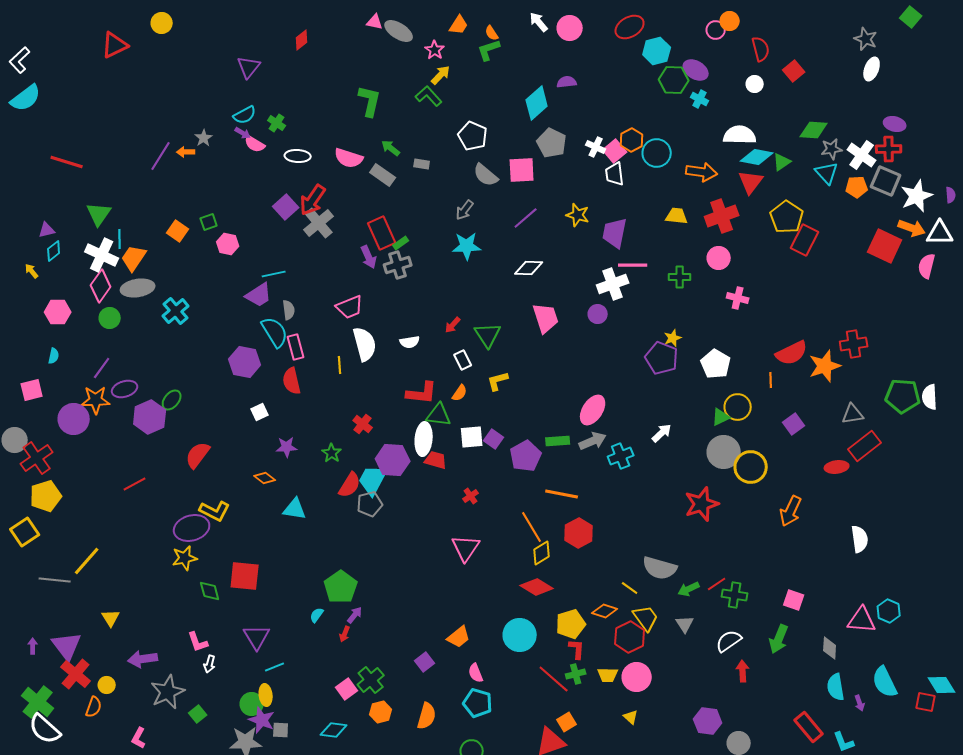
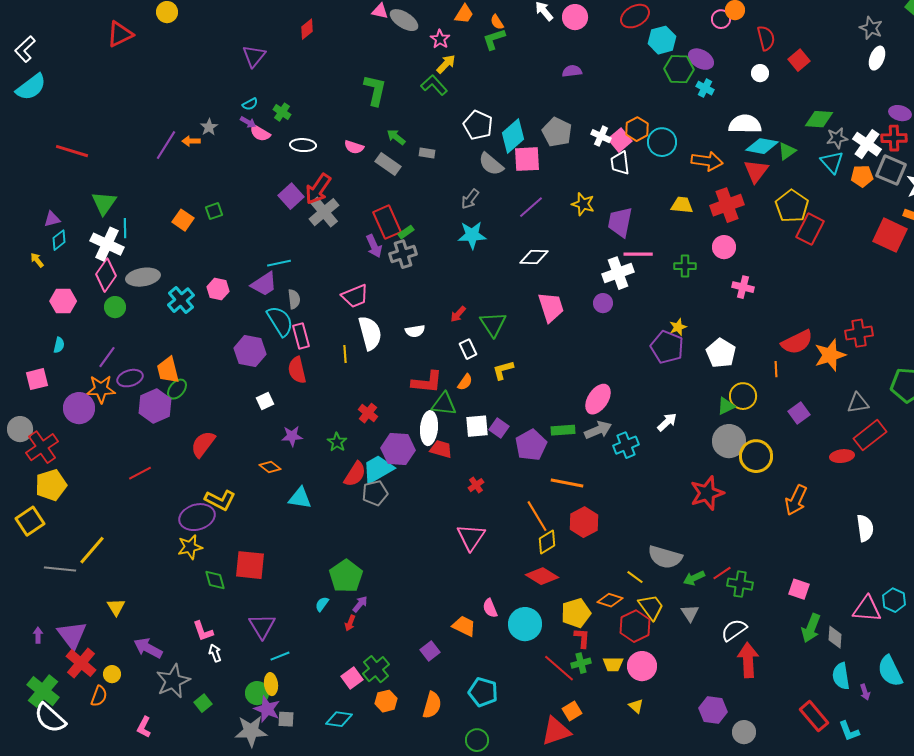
cyan diamond: (537, 103) -> (513, 136), moved
cyan semicircle: (245, 115) -> (250, 104), size x0.7
pink semicircle: (349, 158) -> (354, 147), size x0.7
pink hexagon: (228, 244) -> (218, 289), moved
orange trapezoid: (134, 258) -> (168, 370), moved, turned -48
cyan trapezoid: (373, 480) -> (378, 469), turned 32
orange trapezoid: (459, 637) -> (464, 626), turned -115
green arrow: (779, 639) -> (811, 628), moved
purple arrow: (143, 659) -> (148, 648), turned 36
white arrow: (210, 664) -> (215, 653), turned 144
red arrow: (743, 671) -> (748, 660), size x1.6
pink semicircle: (476, 673) -> (490, 608), moved

